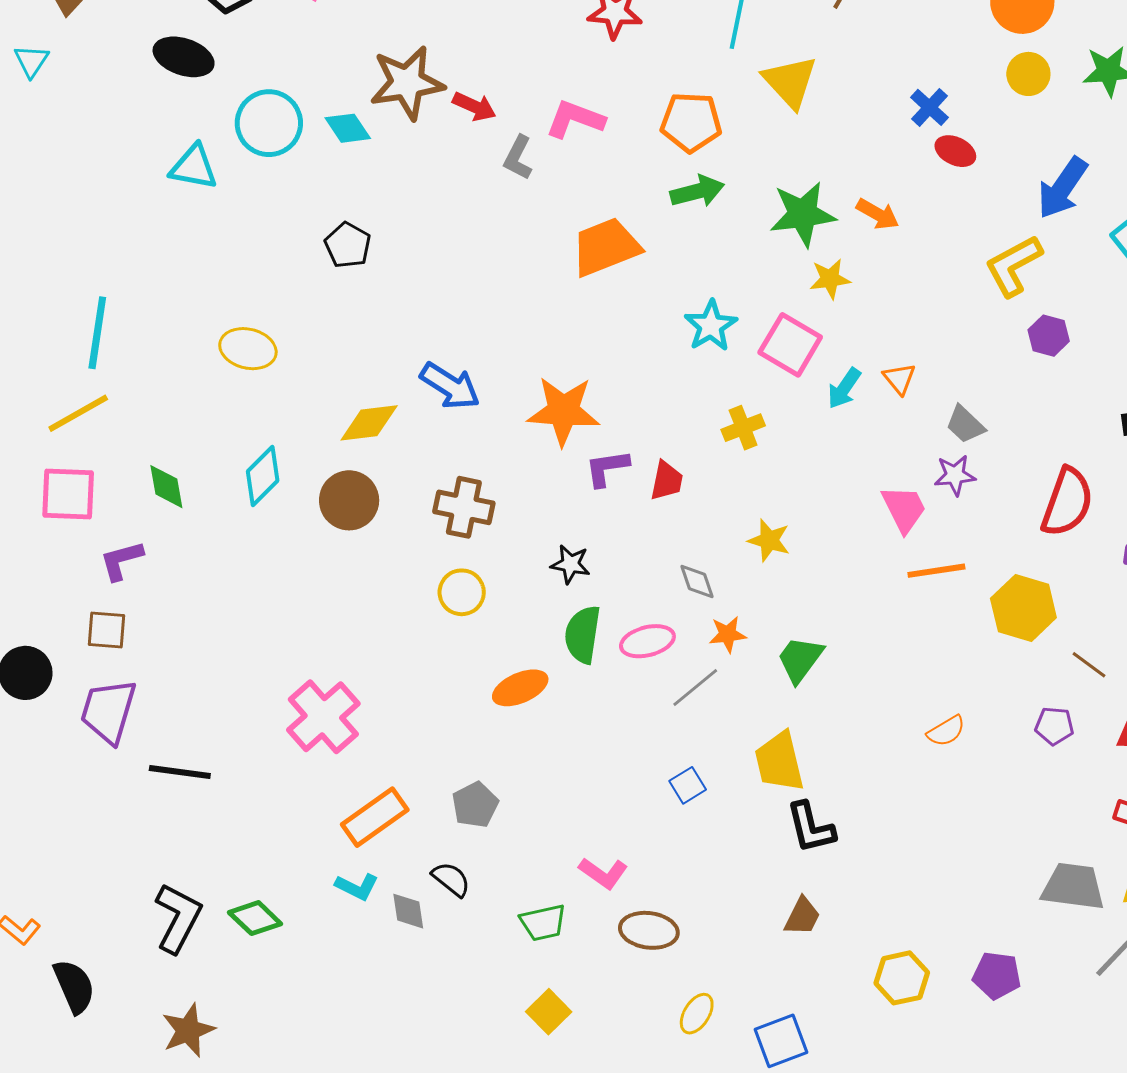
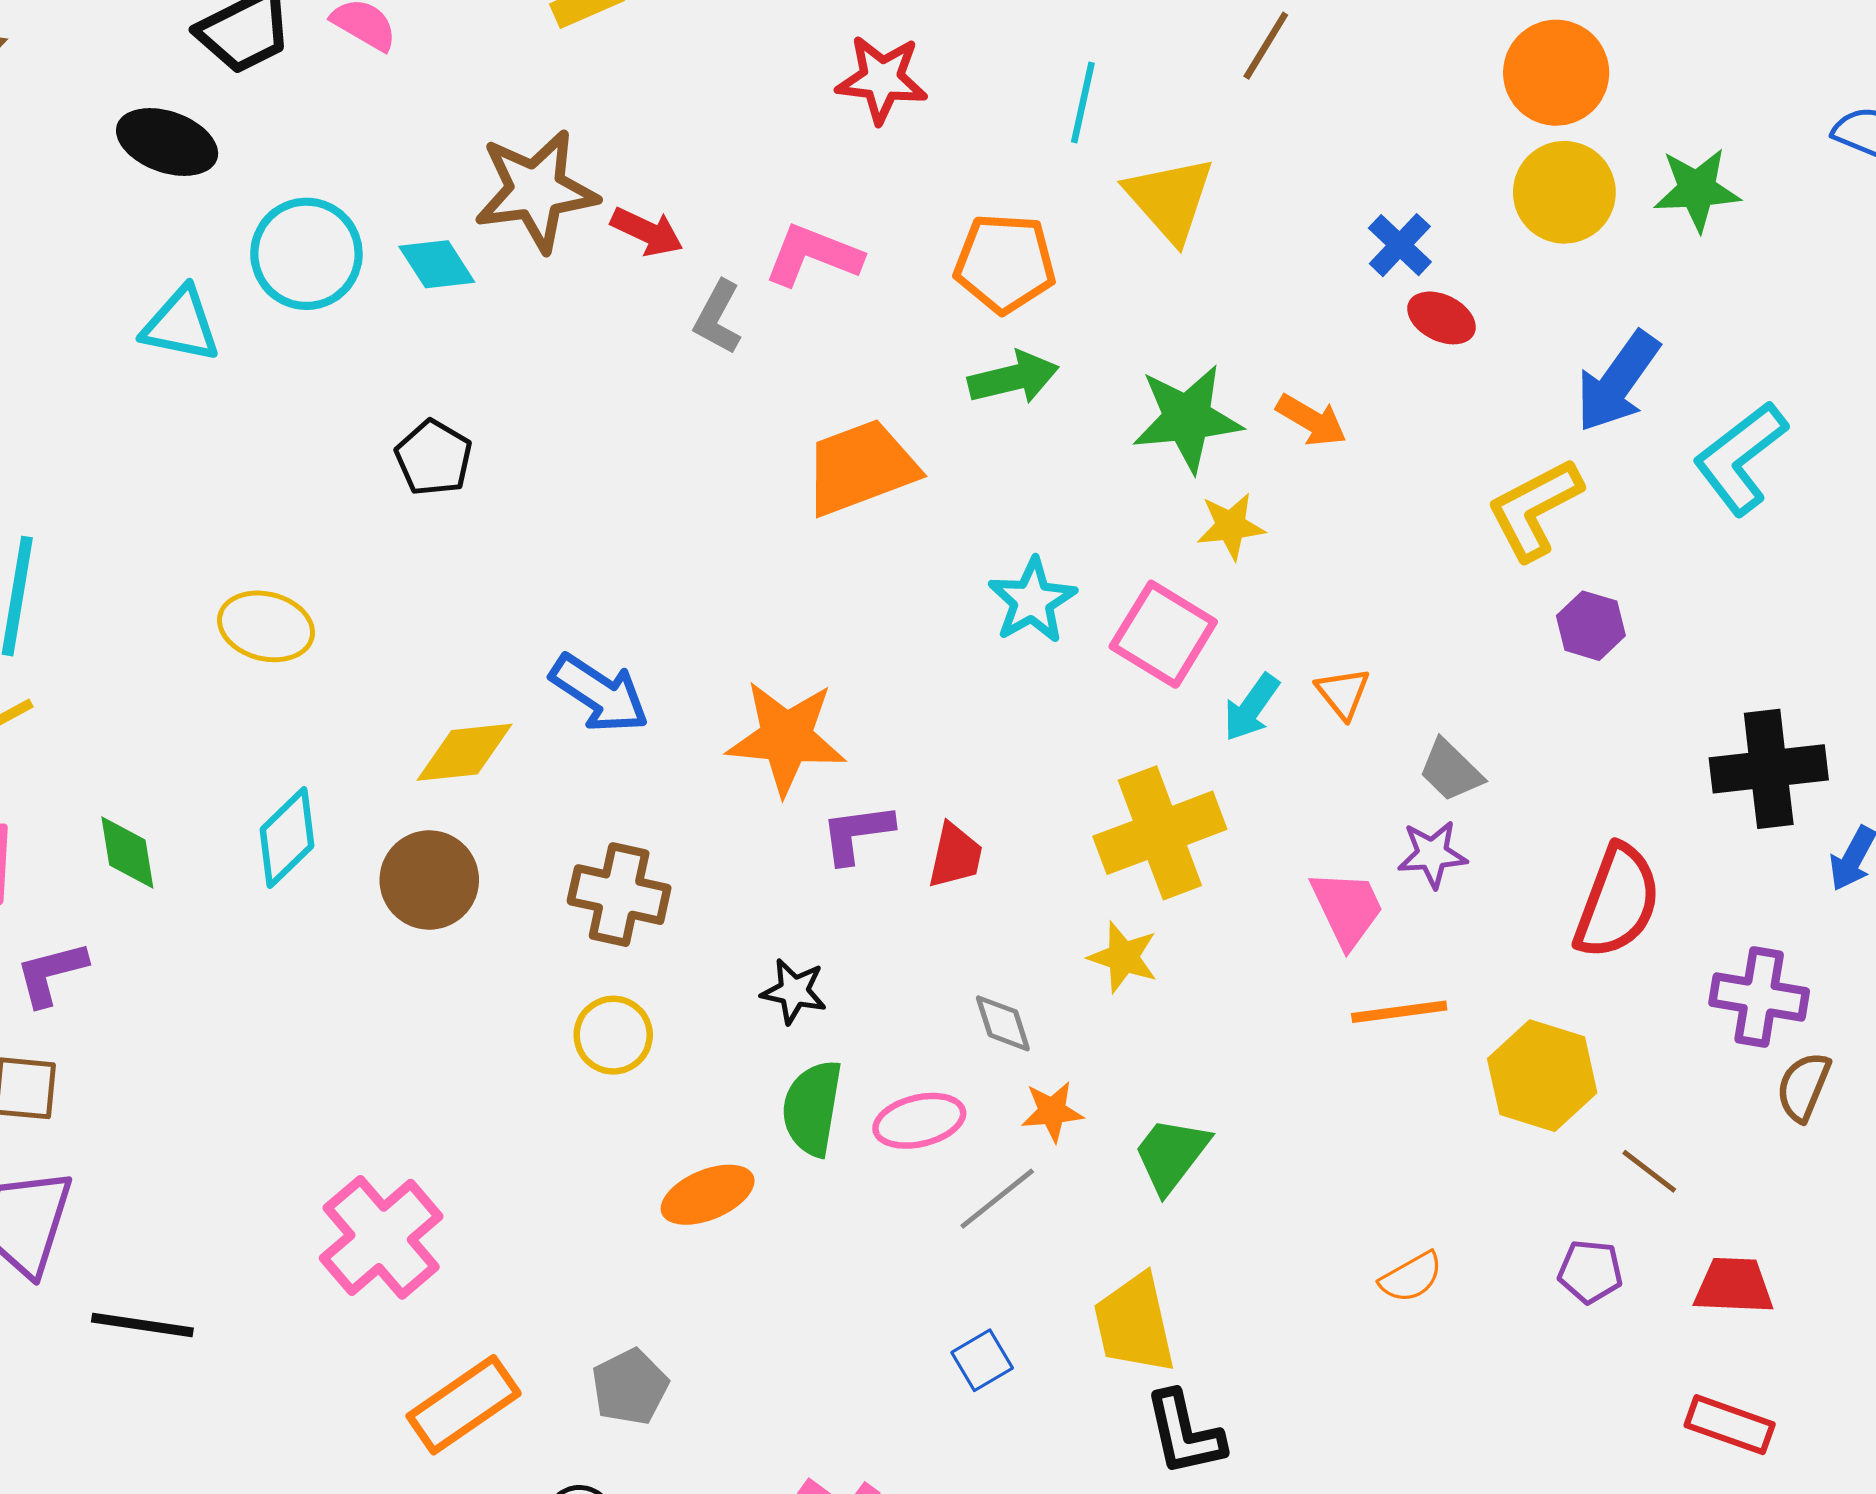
yellow circle: (1028, 74) -> (1564, 192), size x1.4
yellow cross: (743, 428) -> (1160, 833), moved, size x1.8

